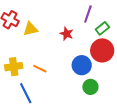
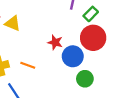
yellow triangle: (30, 29) -> (13, 23), turned 42
red star: (67, 34) -> (55, 42), moved

